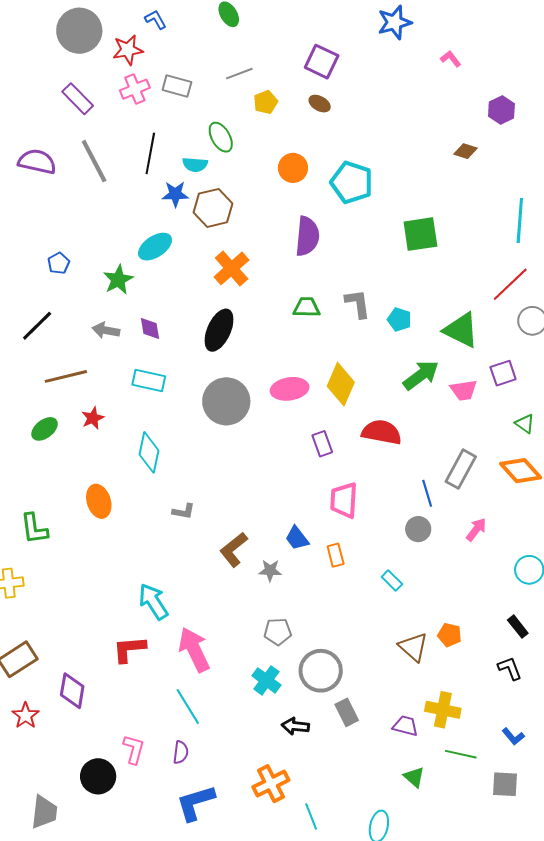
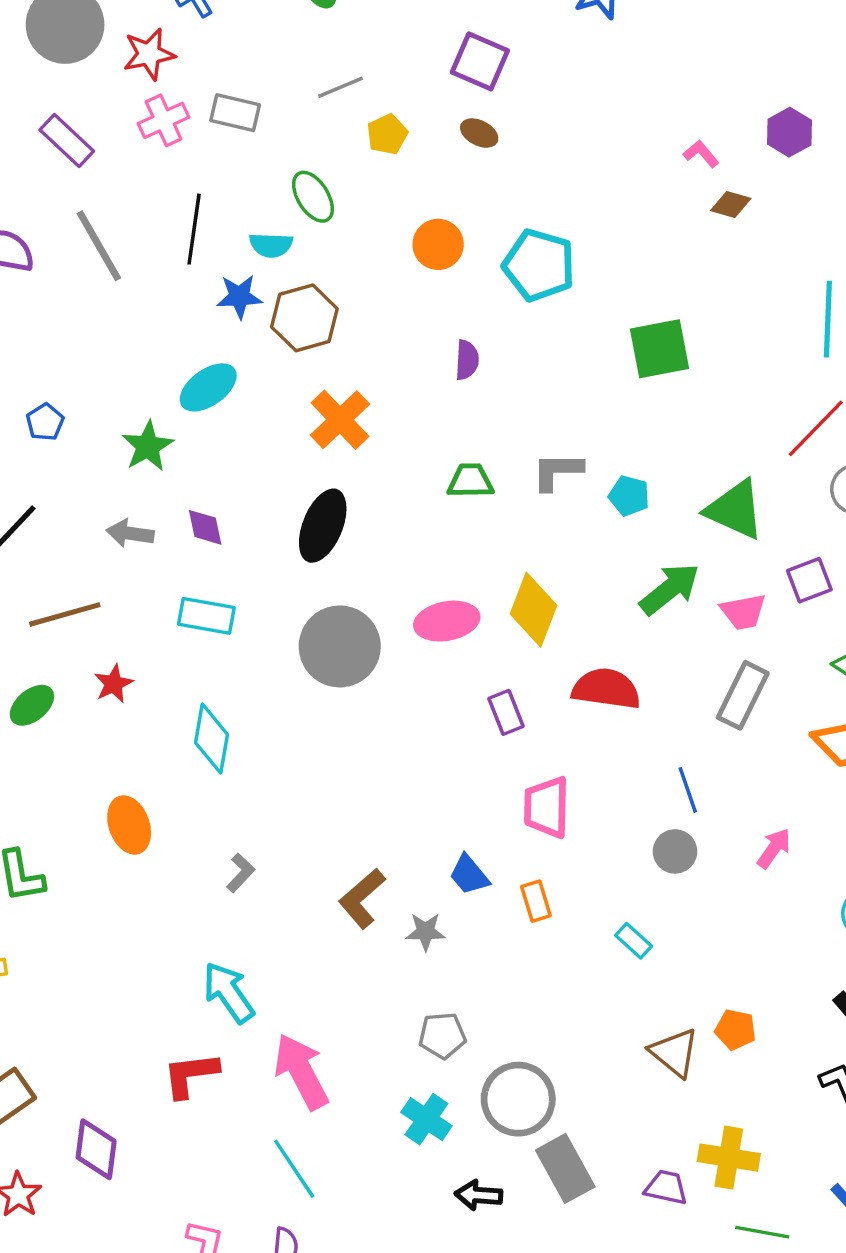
pink L-shape: (451, 59) -> (701, 154), moved
purple semicircle: (307, 236) -> (467, 360), size x0.6
gray L-shape: (358, 304) -> (557, 471), turned -80
gray rectangle: (461, 469) -> (743, 695), moved
gray L-shape: (184, 511) -> (241, 873), moved, turned -55
gray rectangle: (347, 712) -> (565, 1168), size x1.4

